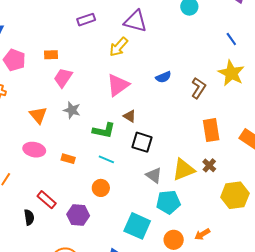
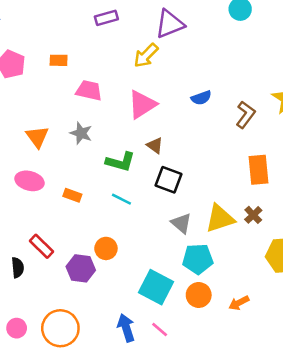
purple triangle: (135, 21) -> (170, 24), turned -40
pink trapezoid: (63, 78) -> (89, 90), moved, turned 65
orange circle: (101, 188) -> (106, 248), moved
orange circle: (174, 240) -> (199, 295), moved

